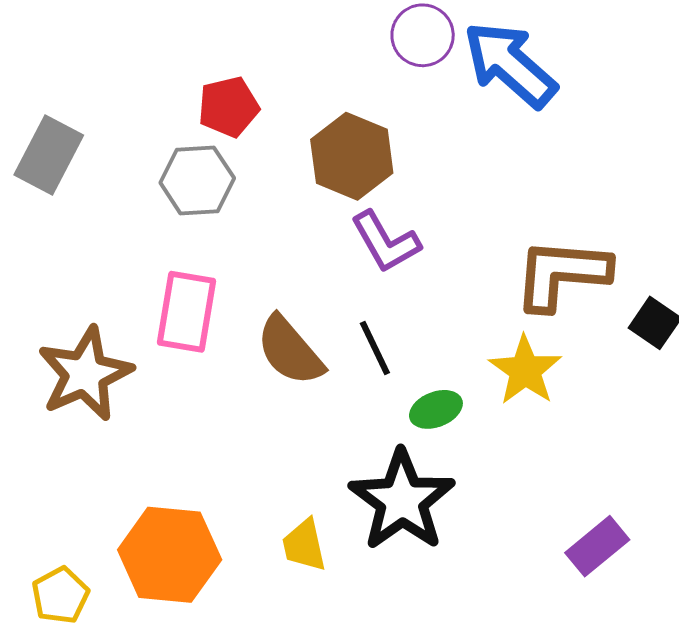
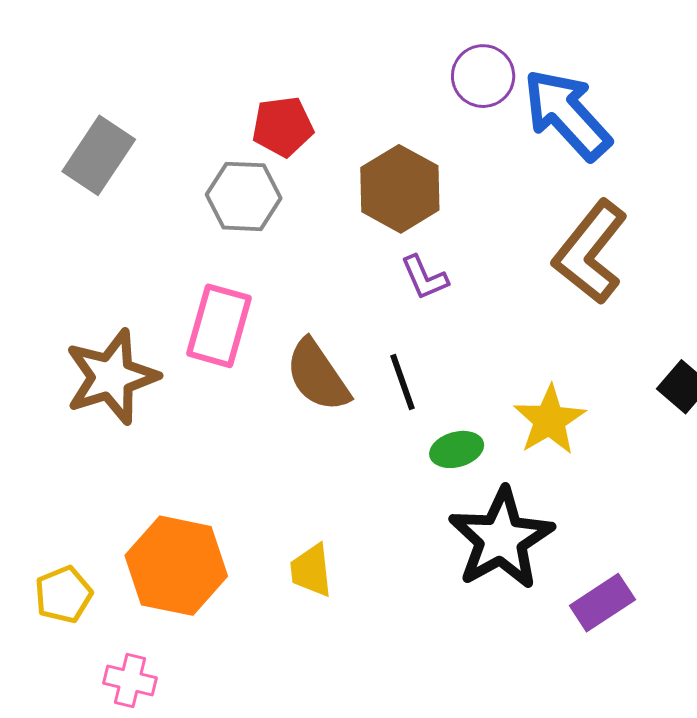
purple L-shape: (386, 242) -> (424, 277), size x0.7
brown L-shape: (562, 274) -> (590, 252), moved, turned -62
black star: (402, 500) -> (501, 539), moved

